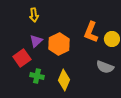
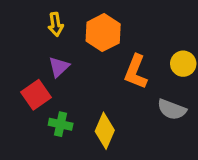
orange L-shape: (91, 32) -> (136, 72), moved
orange hexagon: (59, 44) -> (103, 33), moved

